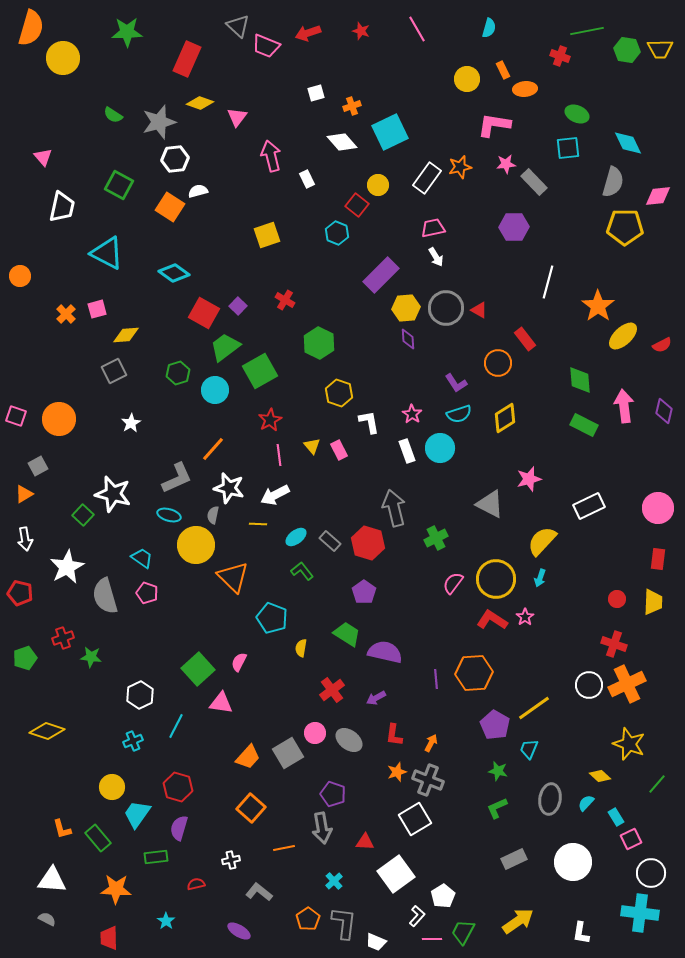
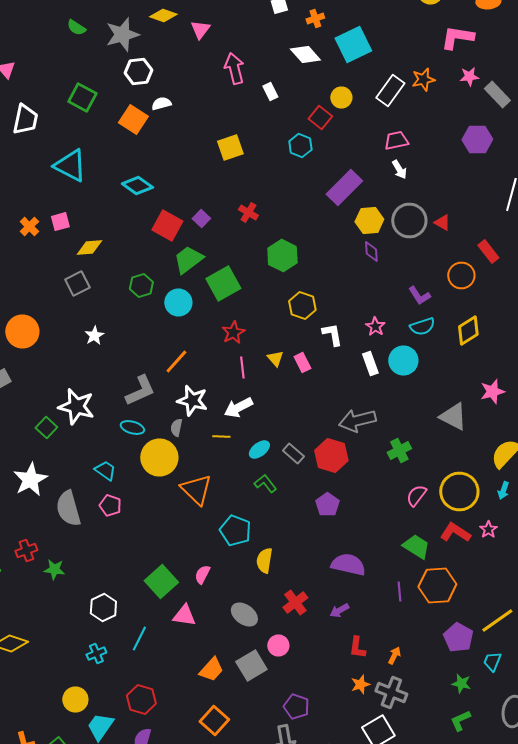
gray arrow: (394, 508) -> (357, 420), turned -90
green trapezoid: (347, 634) -> (416, 546), moved
yellow semicircle: (301, 648) -> (264, 560), size x1.4
gray ellipse: (349, 740) -> (244, 614), moved

